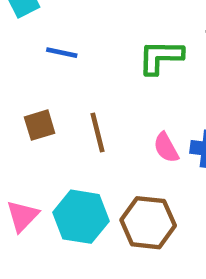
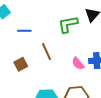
brown line: (98, 132) -> (47, 52), moved

